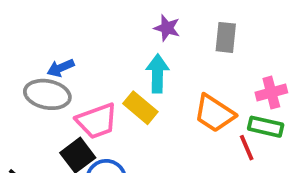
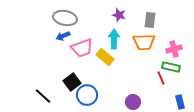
gray ellipse: (47, 94) -> (65, 18), moved
orange trapezoid: (214, 113) -> (144, 42), moved, turned -35
pink trapezoid: (97, 121) -> (82, 48), moved

